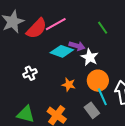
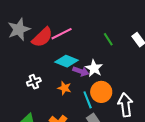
purple arrow: (77, 46) -> (81, 71), moved
orange star: (69, 85) -> (64, 88), moved
cyan line: (102, 97) -> (88, 100), moved

